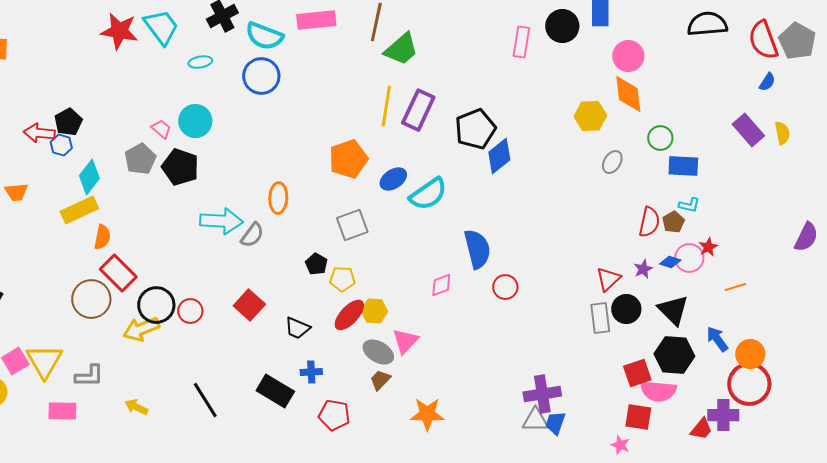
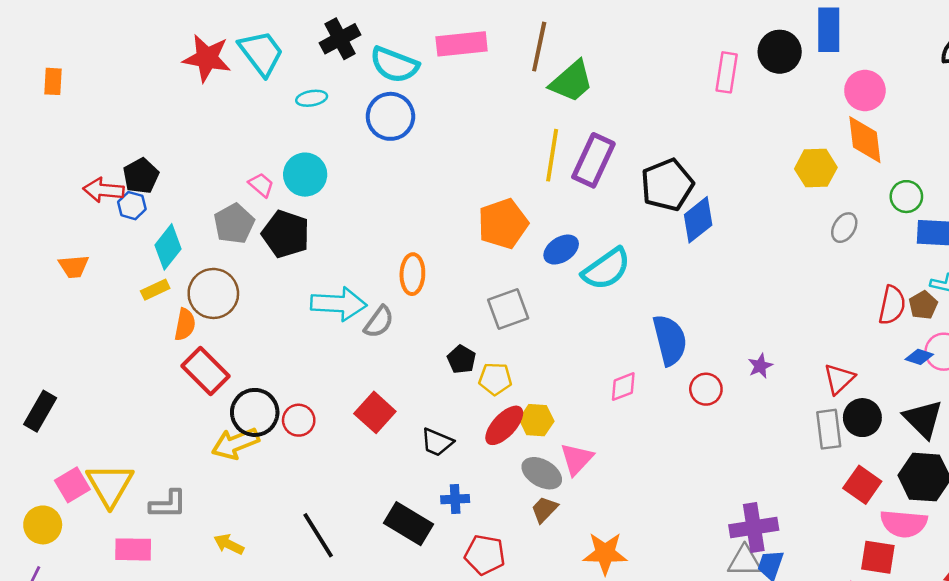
yellow rectangle: (79, 210) -> (155, 290), size x0.6
purple star: (643, 269) -> (760, 366), moved
brown circle: (91, 299) -> (213, 293), moved
red square: (637, 373) -> (862, 485), moved, turned -36

